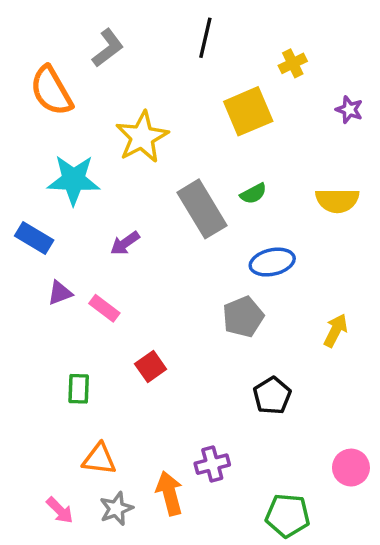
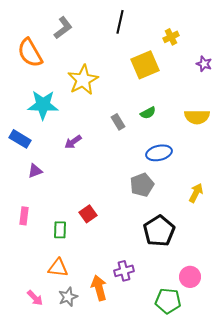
gray rectangle: (202, 209) -> (118, 122), size x0.5
pink rectangle: (104, 308) -> (24, 216), moved, turned 60
green rectangle: (79, 389) -> (60, 230), moved
black pentagon: (272, 396) -> (159, 231), size x1.4
pink circle: (351, 468) -> (190, 277), moved

